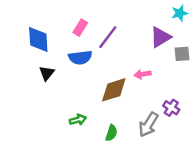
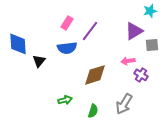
blue diamond: (38, 40) -> (18, 44), moved
pink arrow: (143, 74) -> (128, 61), moved
purple cross: (171, 108) -> (141, 75), moved

